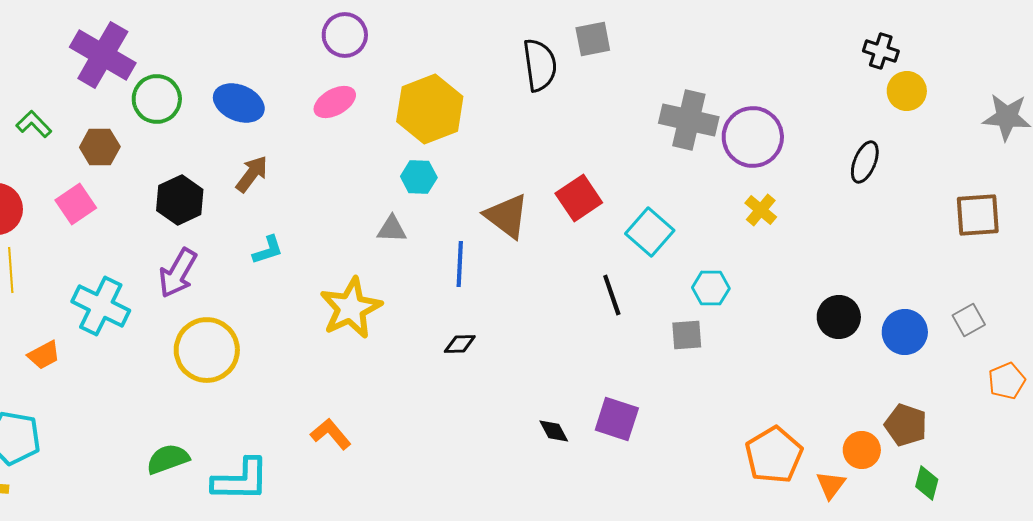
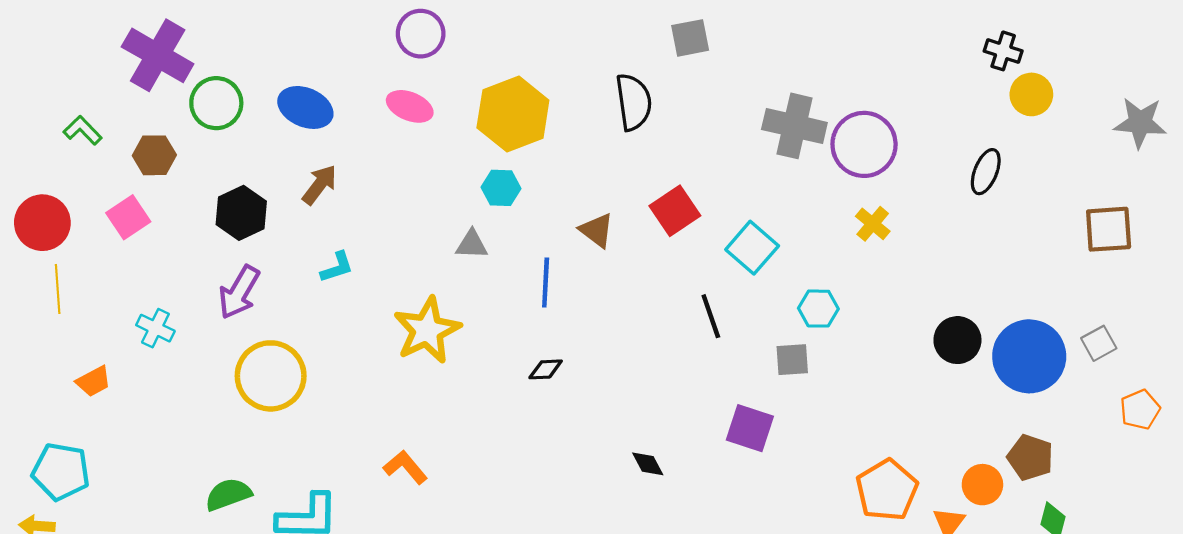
black semicircle: (540, 65) -> (634, 102), moved
pink ellipse: (335, 102) -> (410, 106), turned 51
brown triangle: (507, 216) -> (597, 230), size x0.7
cyan cross: (101, 306) -> (155, 328), size x0.6
blue circle: (905, 332) -> (1029, 356), size x1.5
purple square: (617, 419) -> (750, 428), moved

